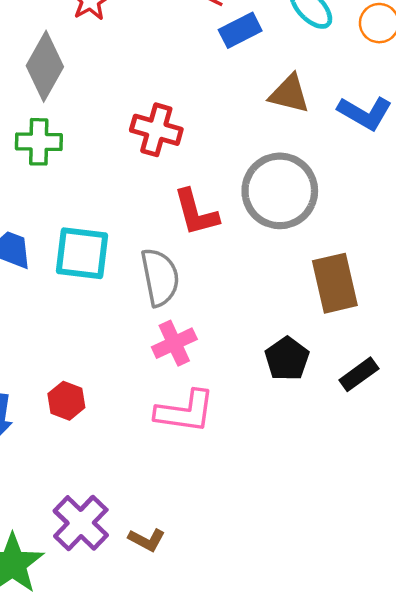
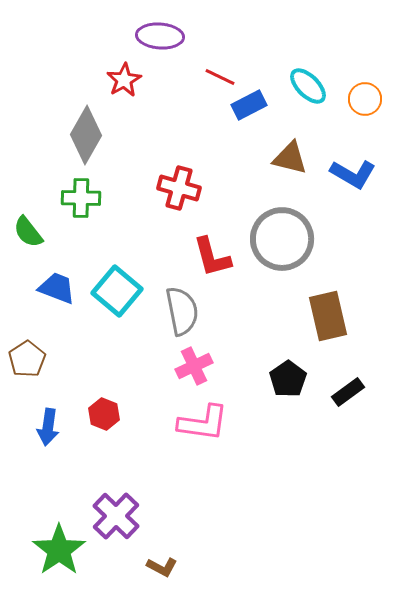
cyan square: (82, 253) -> (117, 291), turned 33
brown L-shape: (147, 540) -> (162, 567), moved

